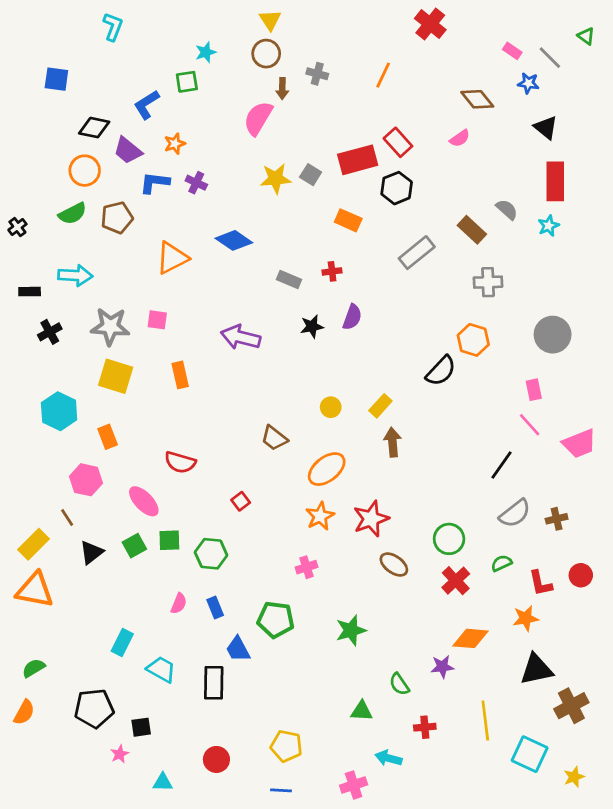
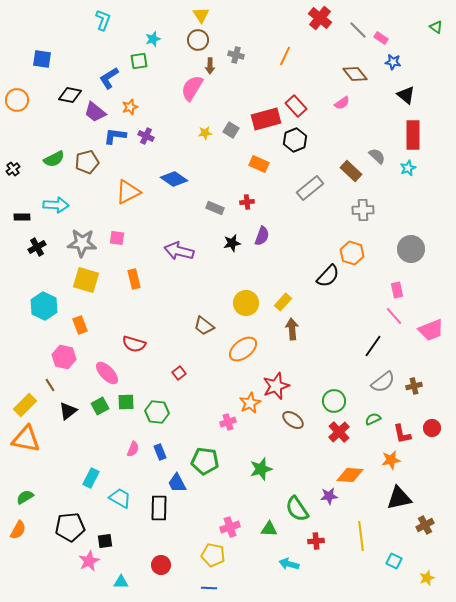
cyan L-shape: (113, 27) -> (103, 20), moved
gray line: (550, 58) -> (358, 30), moved
orange circle: (85, 171) -> (17, 100), moved
yellow star: (276, 179) -> (205, 133), size x0.6
yellow circle: (331, 407) -> (246, 303), size x1.6
orange star: (320, 516) -> (250, 403), moved
green semicircle: (399, 684) -> (297, 509), size x1.5
brown cross: (571, 706) -> (425, 525), size x0.7
pink star: (120, 754) -> (89, 561), size x1.5
cyan square: (530, 754) -> (394, 561), size x0.6
pink cross: (354, 785) -> (230, 527), moved

